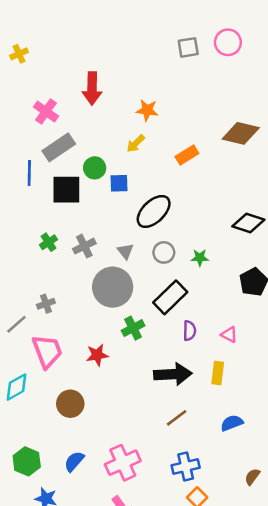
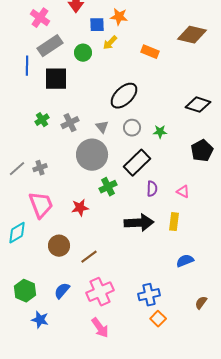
orange rectangle: (187, 155) -> (150, 52), turned 54
green circle: (95, 168) -> (83, 53), moved
blue square: (119, 183) -> (97, 25), moved
gray line: (16, 324) -> (17, 169), moved
brown line: (177, 418) -> (89, 257), moved

